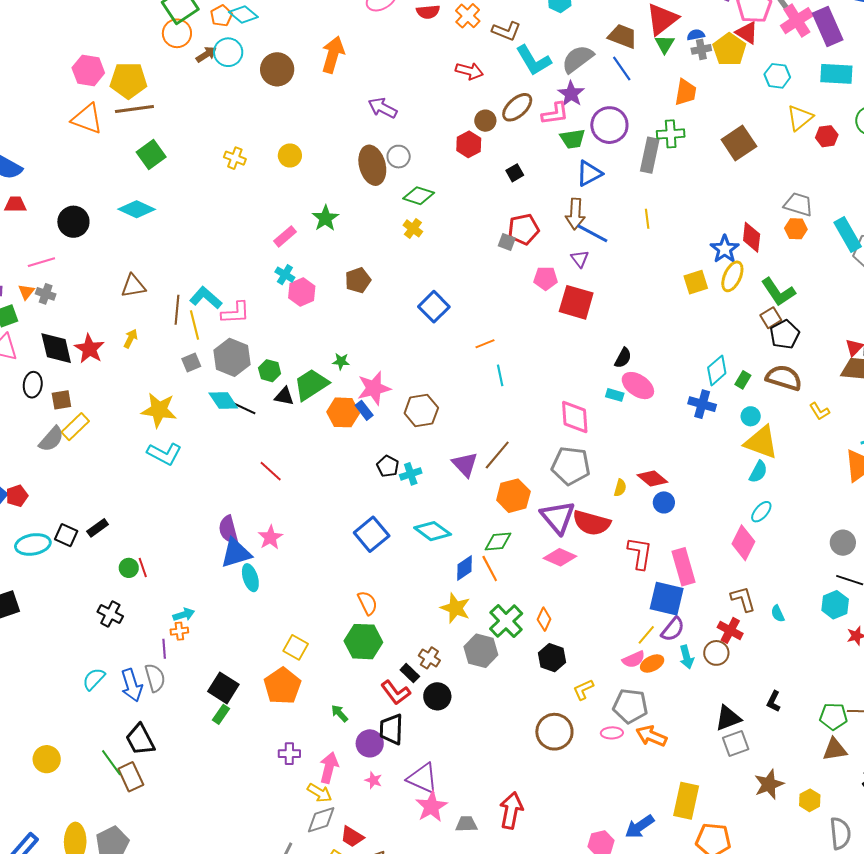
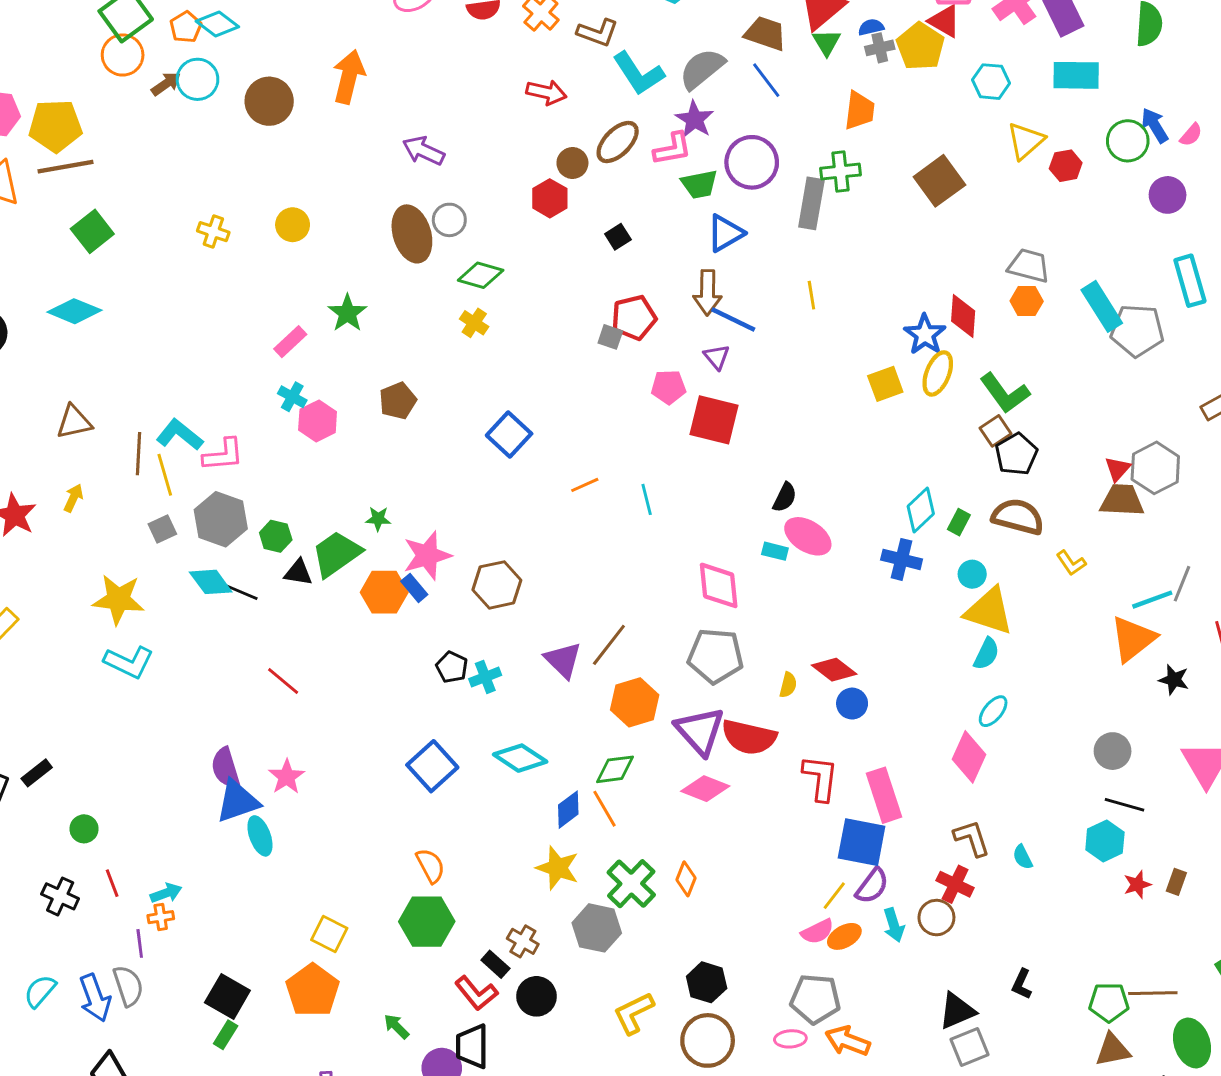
cyan line: (500, 375) -> (647, 499), moved
red line: (143, 567) -> (112, 883), moved
black hexagon: (552, 658) -> (707, 982), moved
yellow L-shape: (583, 690) -> (634, 1013), moved, size x1.4

